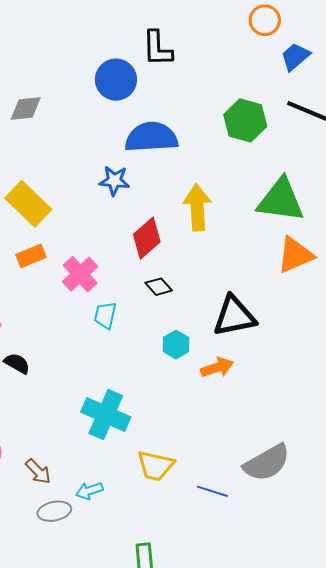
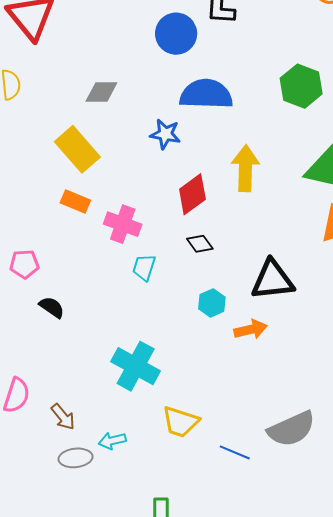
gray diamond: (26, 108) -> (101, 92), moved
orange rectangle: (31, 256) -> (75, 202), turned 40
pink cross: (80, 274) -> (123, 224), turned -33

